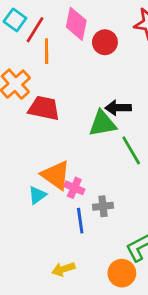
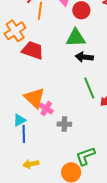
green triangle: (103, 124) -> (76, 38), moved
cyan triangle: (37, 195) -> (19, 120), moved
blue line: (80, 221) -> (24, 134), moved

